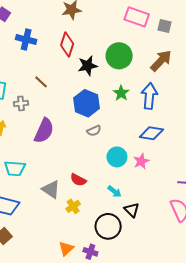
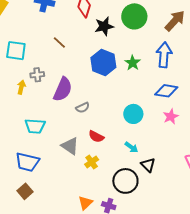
green star: (121, 93) -> (133, 63), moved
gray cross: (21, 103) -> (37, 75), moved
gray semicircle: (94, 131) -> (83, 108), moved
pink star: (141, 161) -> (171, 117), moved

